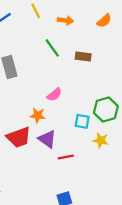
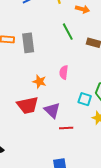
pink semicircle: (54, 95) -> (64, 72), turned 128
orange star: (38, 115) -> (39, 82), moved

